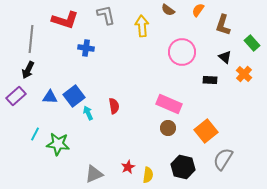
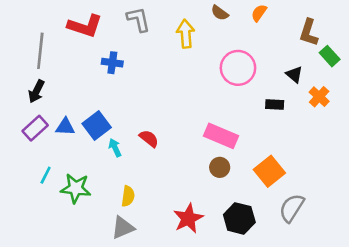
brown L-shape: (223, 25) -> (309, 33), moved
purple rectangle: (16, 96) -> (35, 128), moved
red semicircle: (114, 106) -> (149, 139), turned -42
red star: (128, 167) -> (188, 218), moved, size x1.6
yellow semicircle: (148, 175) -> (128, 196), moved

